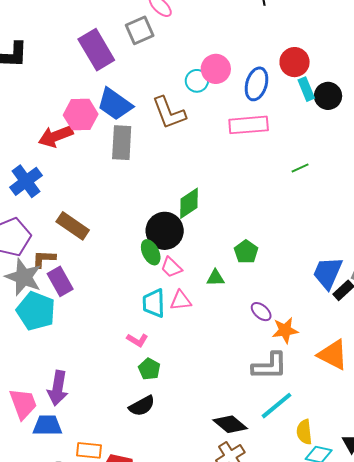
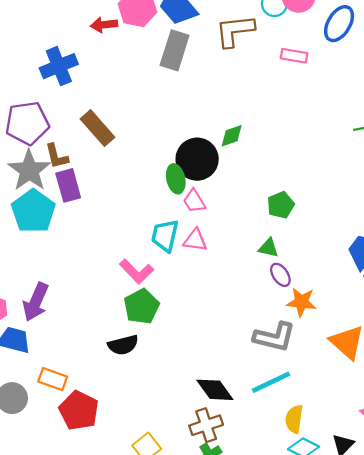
brown L-shape: (169, 113) -> (235, 31), turned 90
pink rectangle: (249, 125) -> (294, 56), moved, size x0.6
red arrow: (56, 136) -> (104, 25), size x0.7
green diamond: (189, 203) -> (232, 136), size x0.7
brown L-shape: (44, 259) -> (57, 156), turned -120
green triangle: (216, 278) -> (268, 248), moved
pink L-shape: (137, 340) -> (137, 271), size x1.4
green pentagon: (149, 369) -> (142, 307), size x1.4

